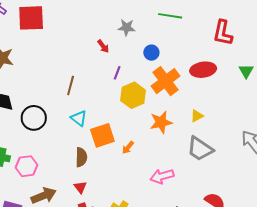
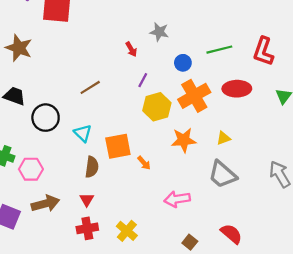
green line: (170, 16) -> (219, 50), moved, turned -30
brown line: (71, 86) -> (90, 87), turned 36
cyan triangle: (79, 118) -> (83, 133), moved
orange arrow: (128, 147) -> (144, 163), turned -88

